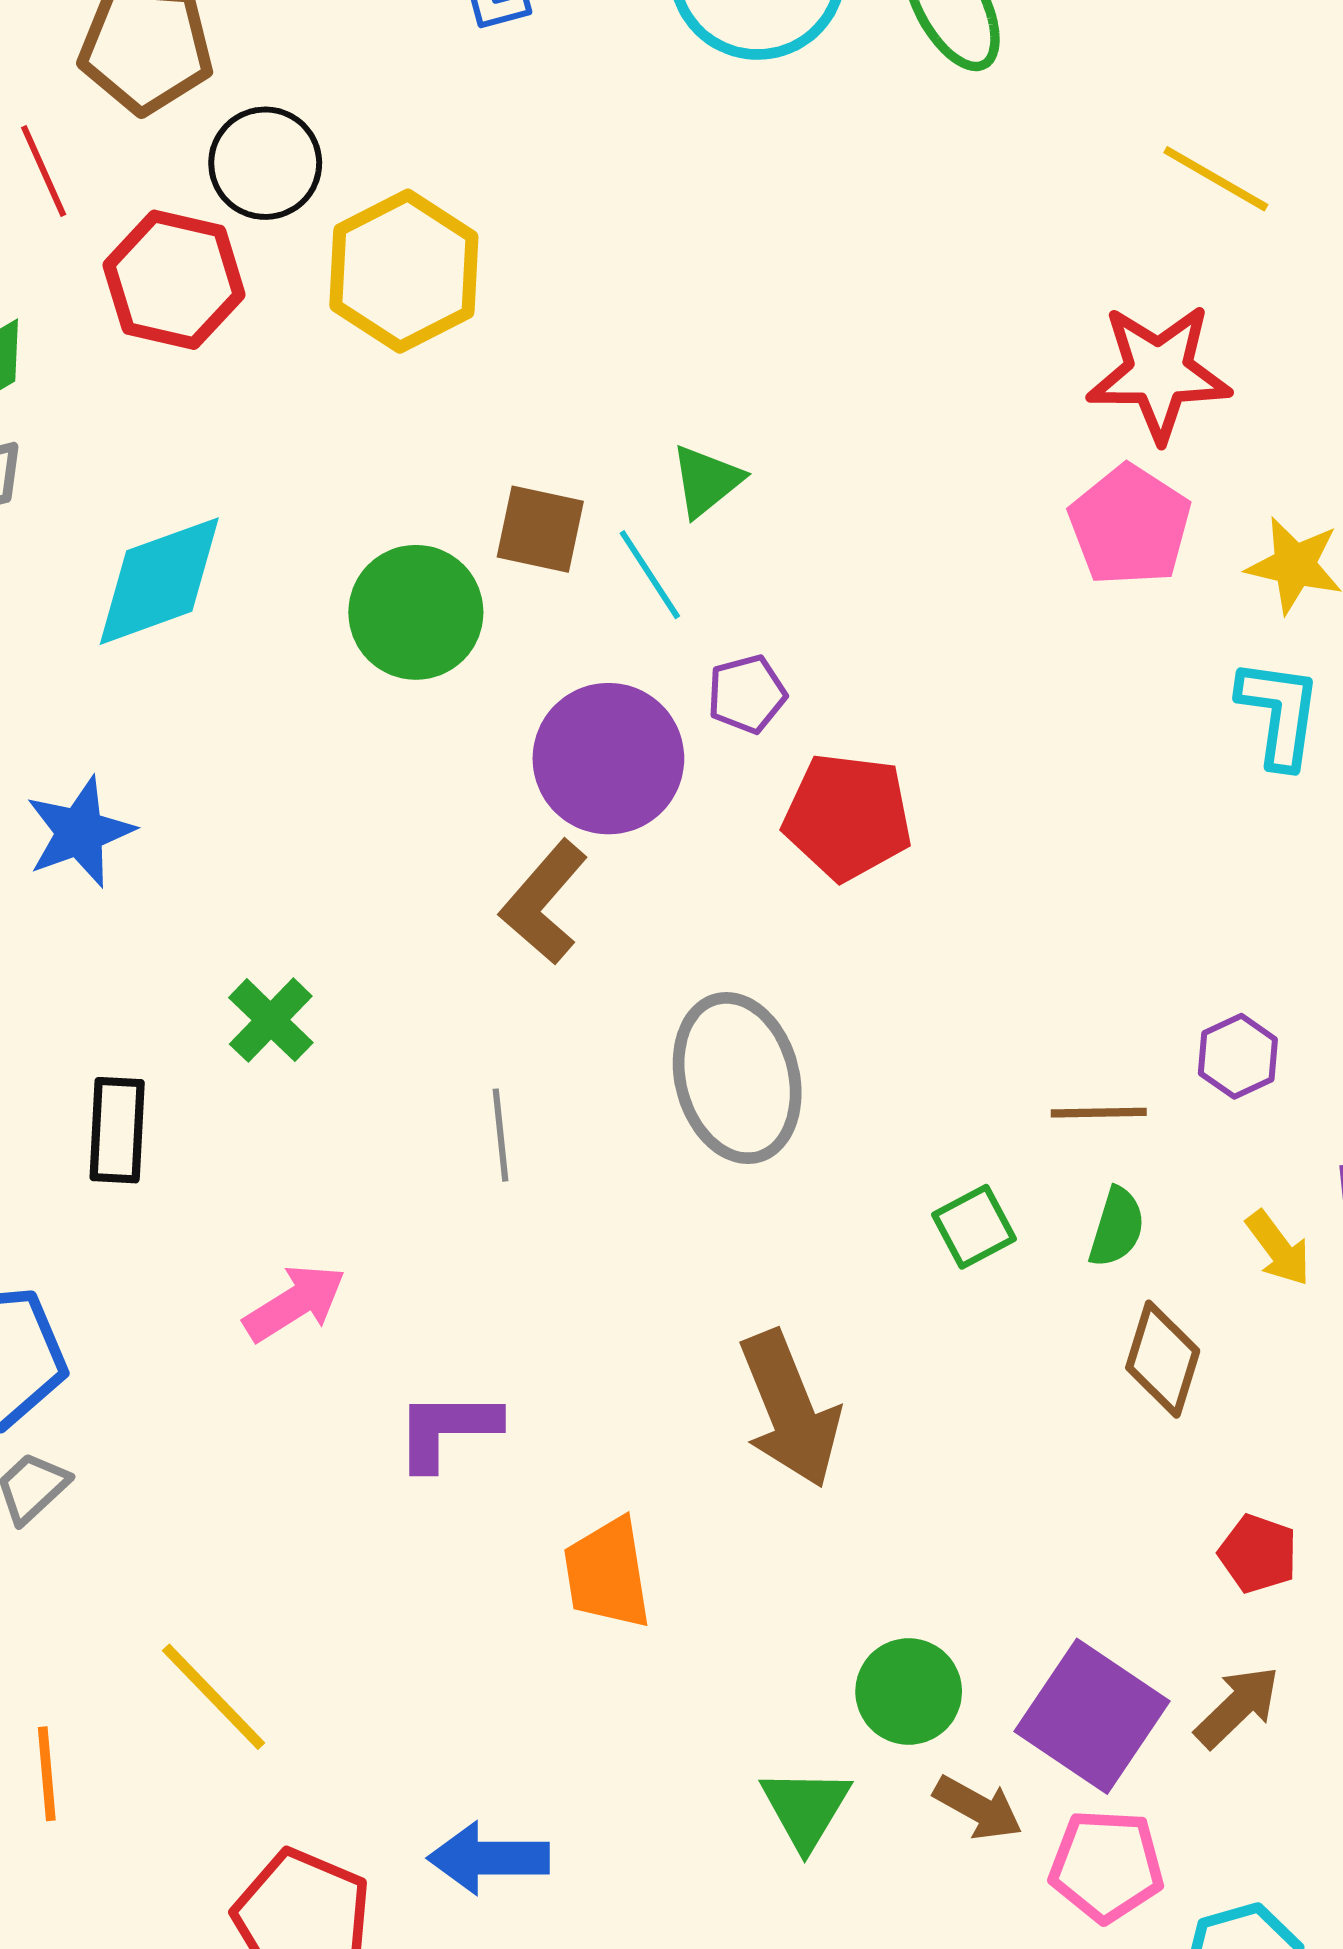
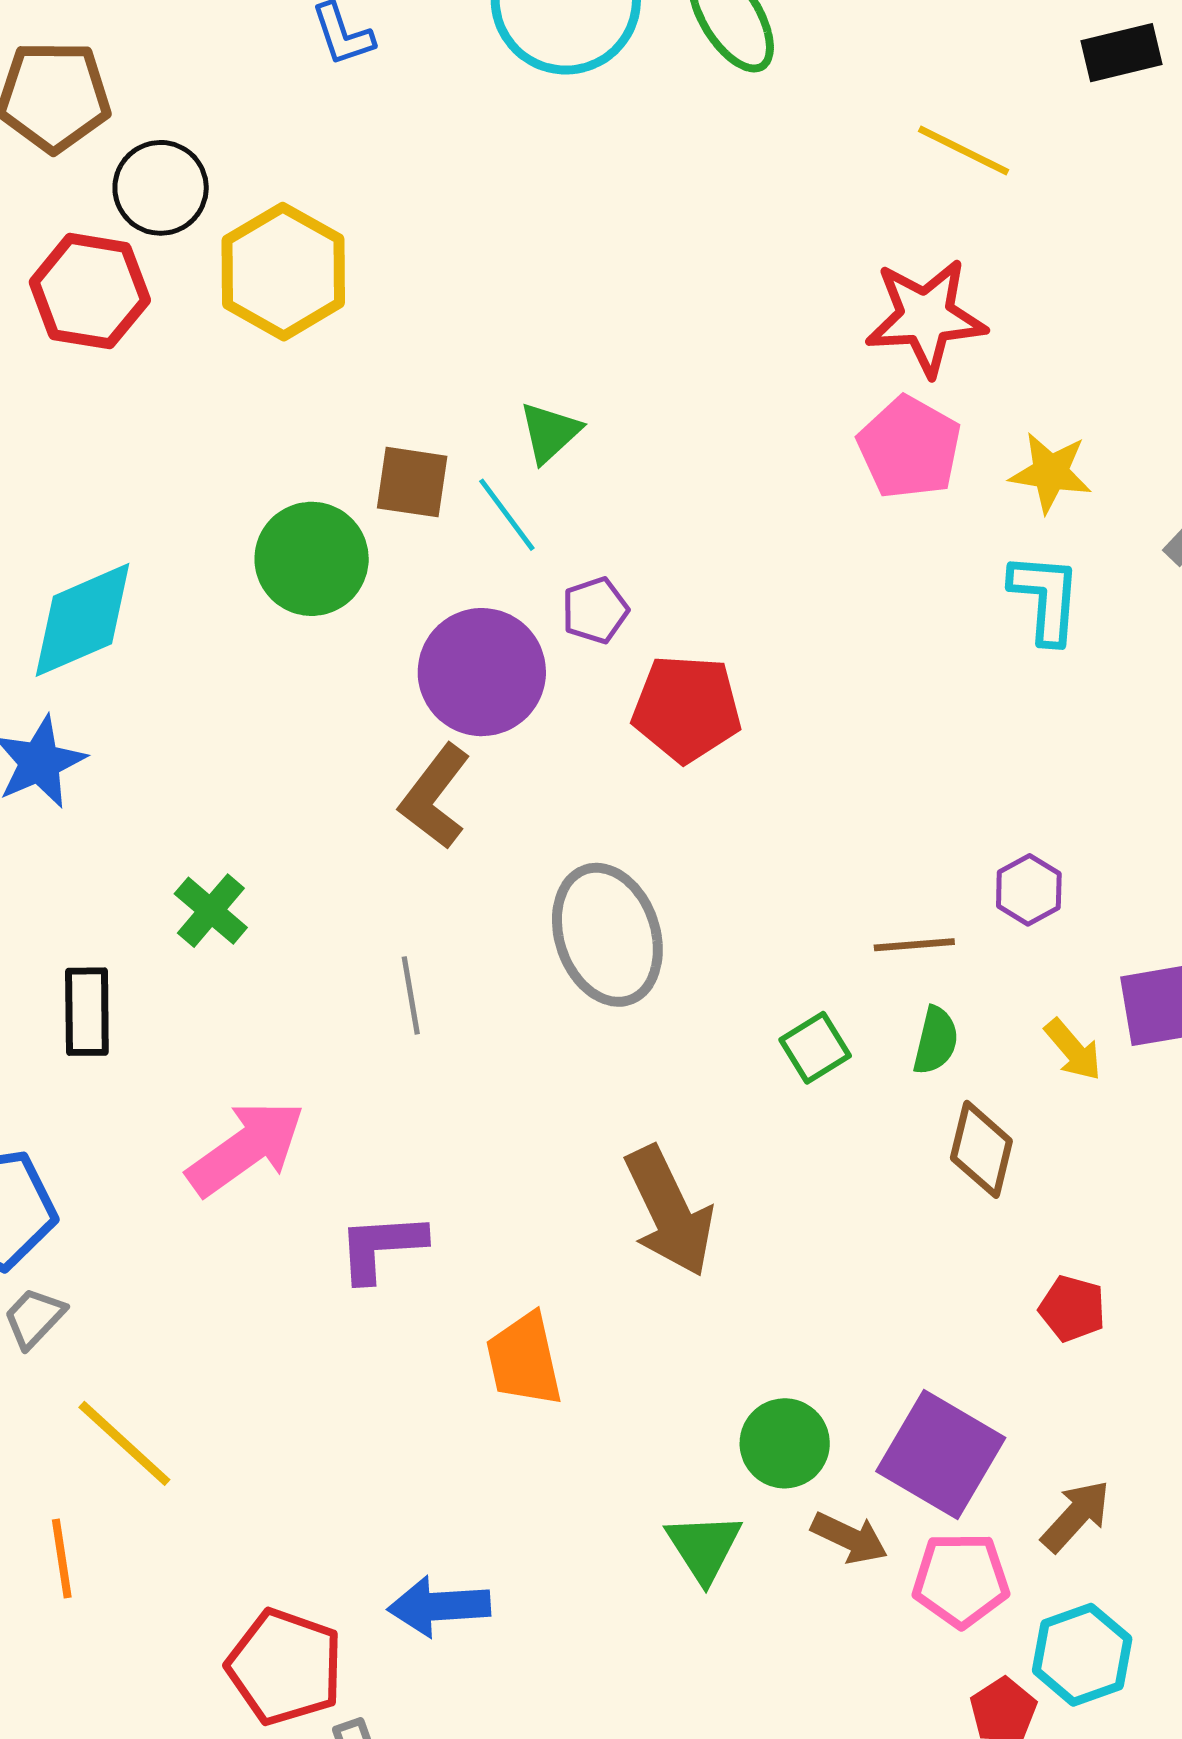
cyan diamond: (159, 581) -> (83, 620), moved
pink arrow: (295, 1303) -> (246, 1148), size x1.4
yellow line: (214, 1697) -> (124, 1443), moved
brown arrow: (1237, 1707) -> (1076, 1516), moved

